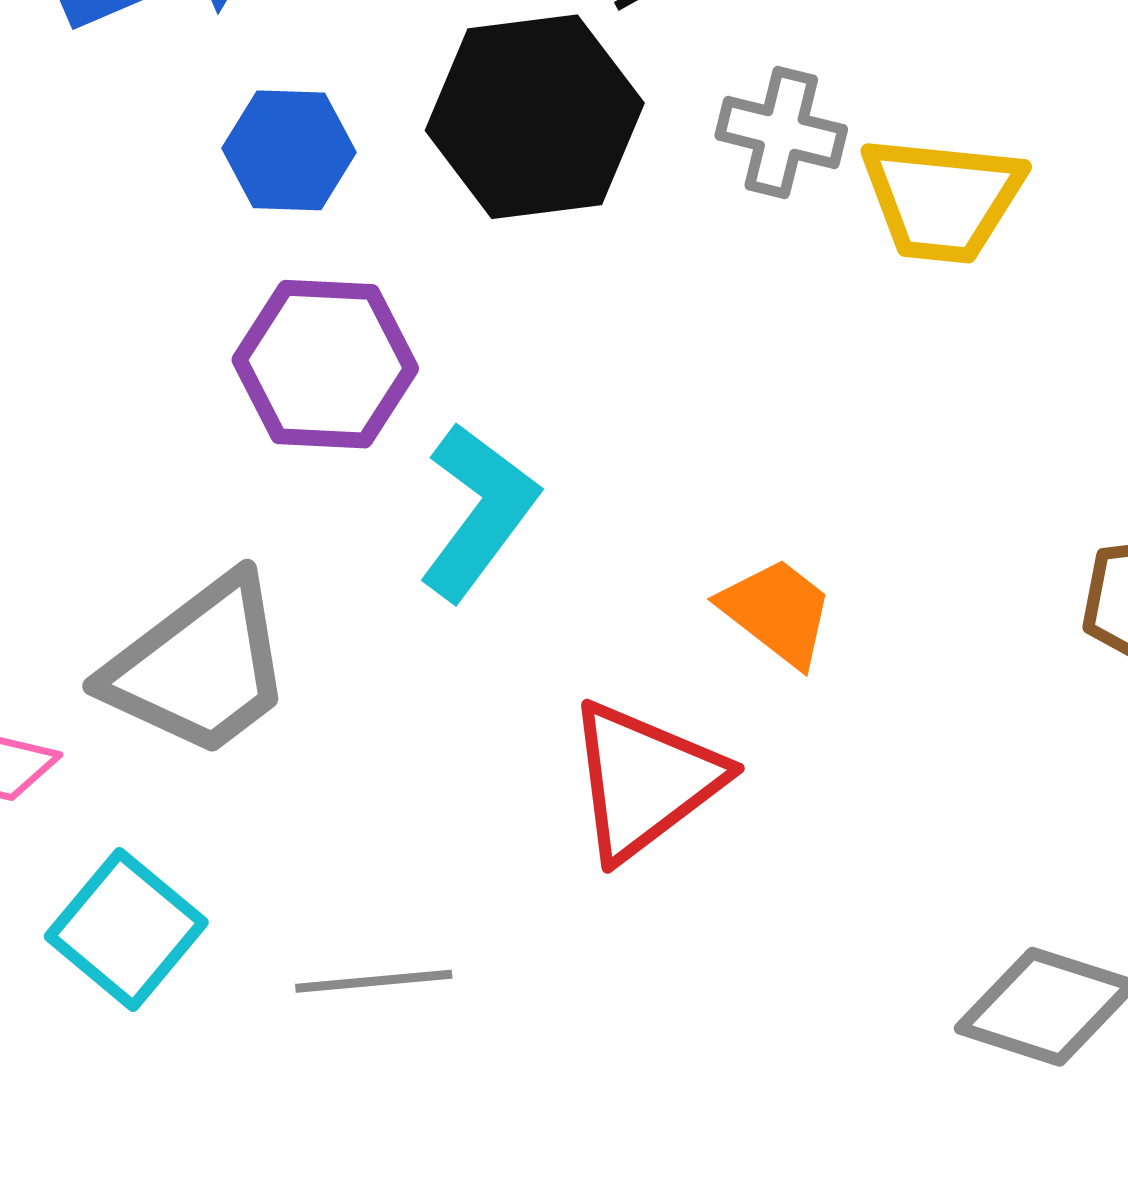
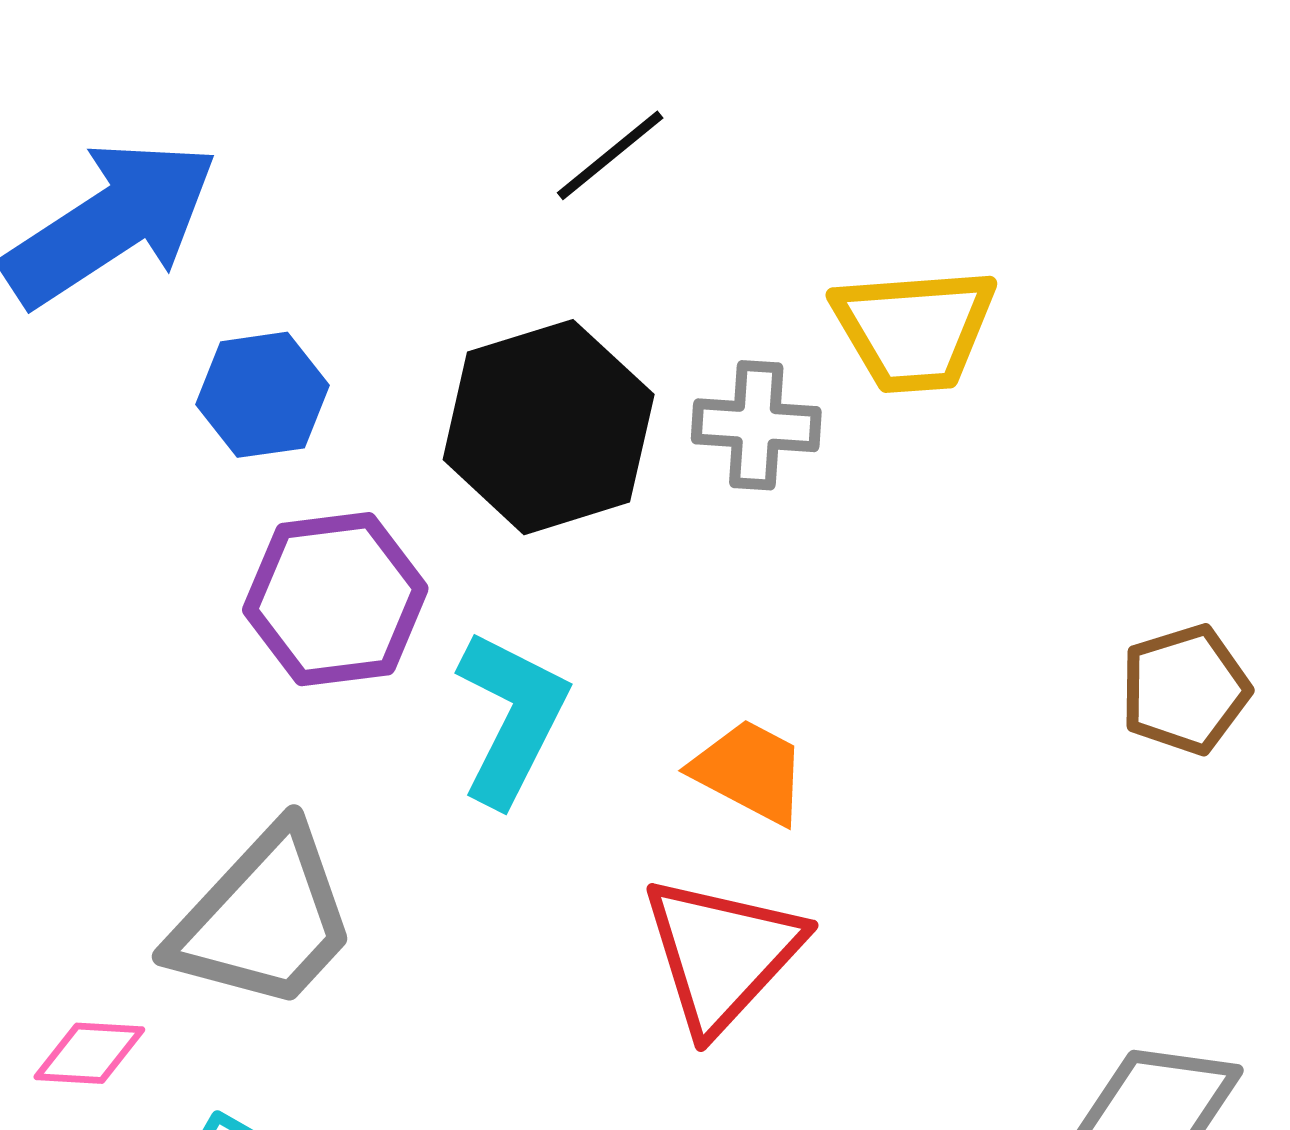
black hexagon: (535, 117) -> (549, 427), moved
gray cross: (781, 132) -> (756, 425), moved
orange trapezoid: (777, 612) -> (750, 771), moved

